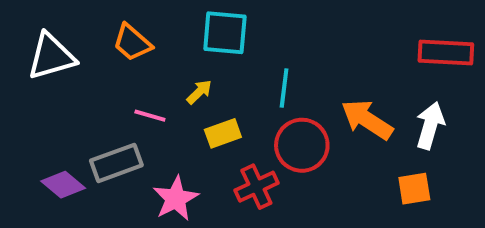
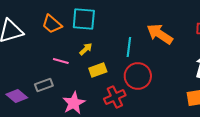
cyan square: (225, 33) -> (84, 19), moved
orange arrow: (367, 120) -> (160, 34), moved
gray rectangle: (116, 163) -> (44, 85), size x0.7

